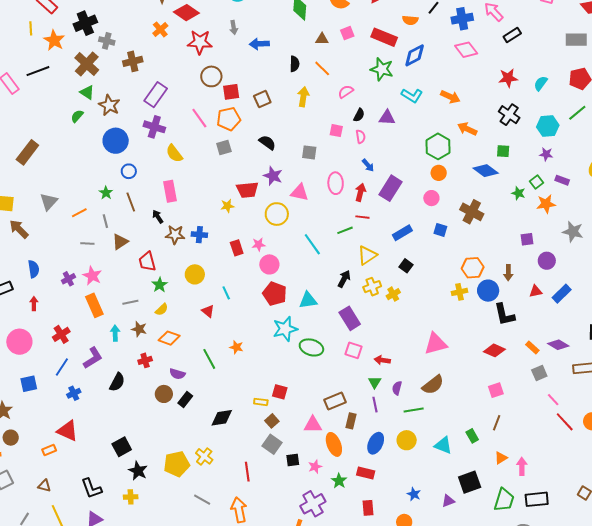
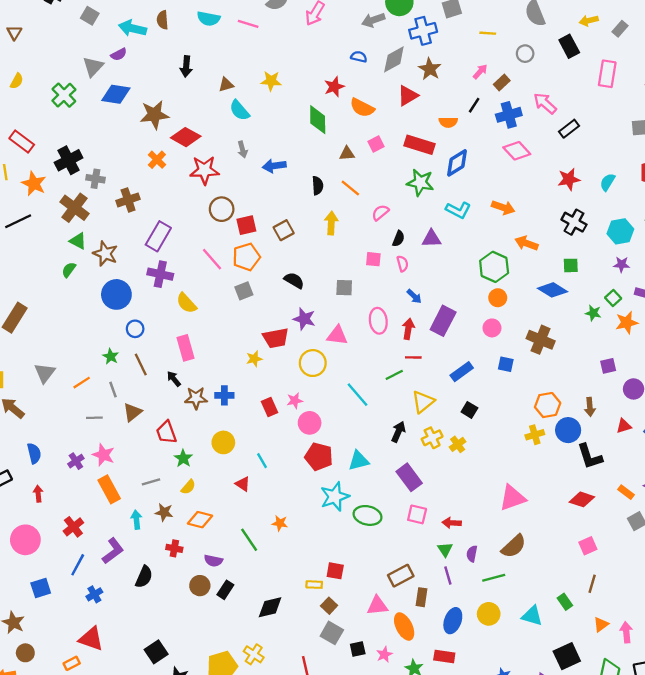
red cross: (145, 360) -> (174, 548), turned 32

